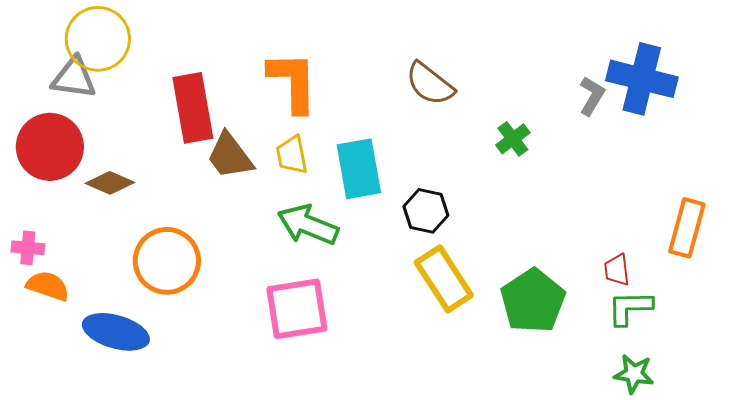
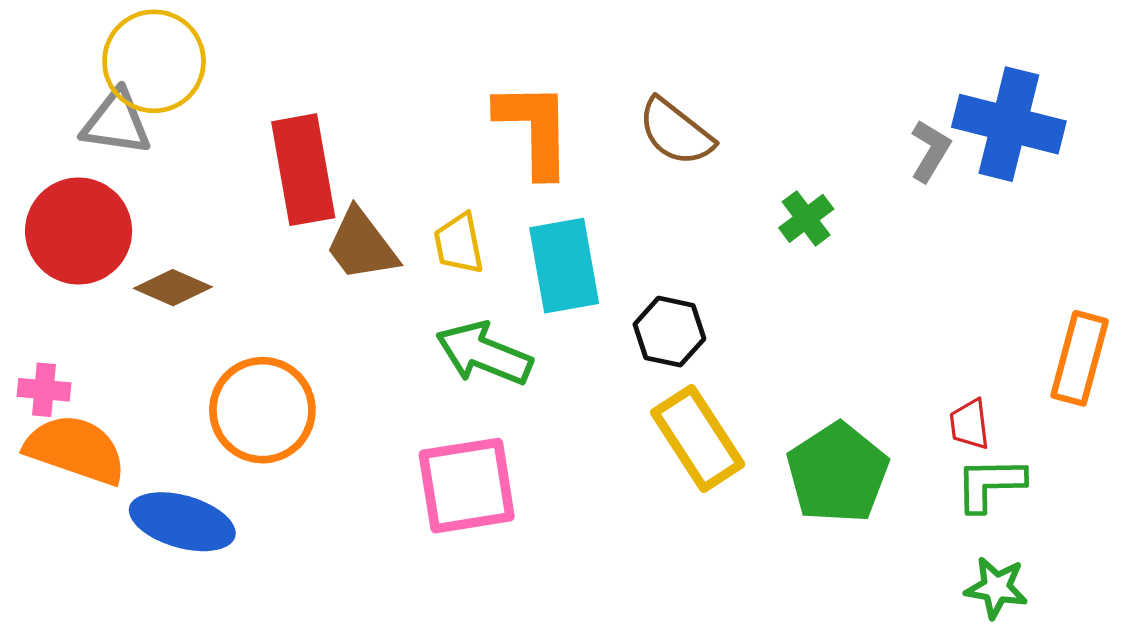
orange L-shape: (293, 82) -> (534, 129), moved
orange semicircle: (48, 286) -> (75, 449), size x1.5

